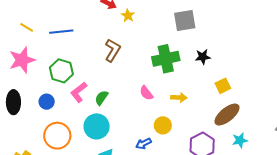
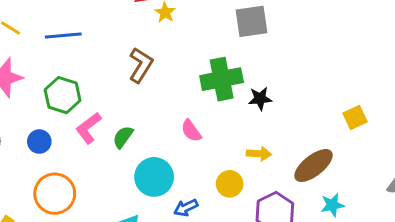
black star: (203, 57) -> (260, 99), moved
yellow square: (223, 86) -> (355, 117), moved
yellow arrow: (179, 98) -> (259, 154), moved
yellow circle: (163, 125) -> (230, 184), moved
cyan circle: (97, 126) -> (154, 177), moved

